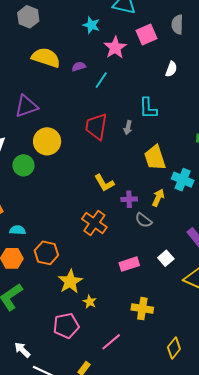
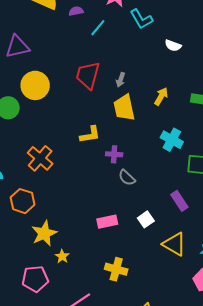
white semicircle: (171, 69) -> (173, 46), moved, turned 84
cyan L-shape: (148, 108) -> (141, 19), moved, turned -35
yellow trapezoid: (155, 158) -> (124, 108), moved
yellow L-shape: (104, 183) -> (90, 135), turned -75
yellow arrow: (158, 198) -> (161, 96), moved
orange cross: (94, 223) -> (40, 158), moved

